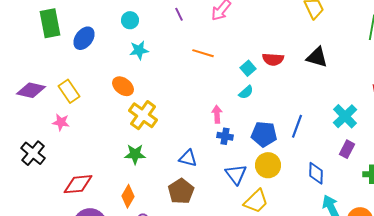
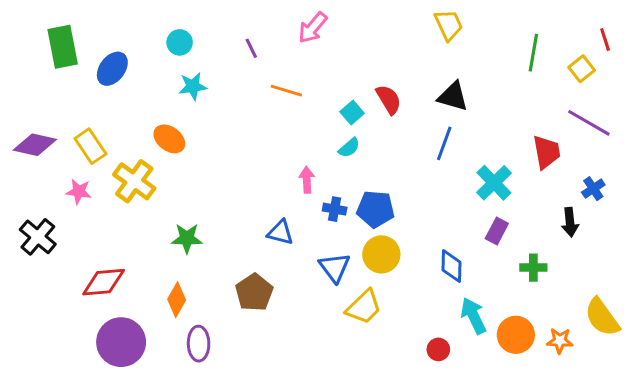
purple line: (179, 14) -> (251, 48), moved
red semicircle: (273, 59) -> (389, 99), turned -125
yellow cross: (143, 115) -> (134, 181), moved
blue line: (297, 126) -> (444, 143), moved
blue cross: (225, 136) -> (335, 209), moved
blue triangle: (188, 158) -> (280, 232), moved

